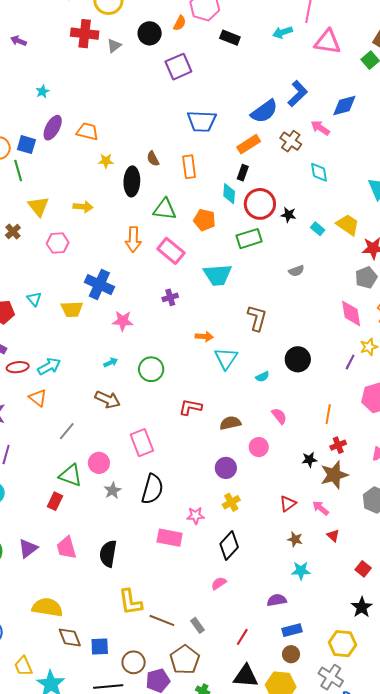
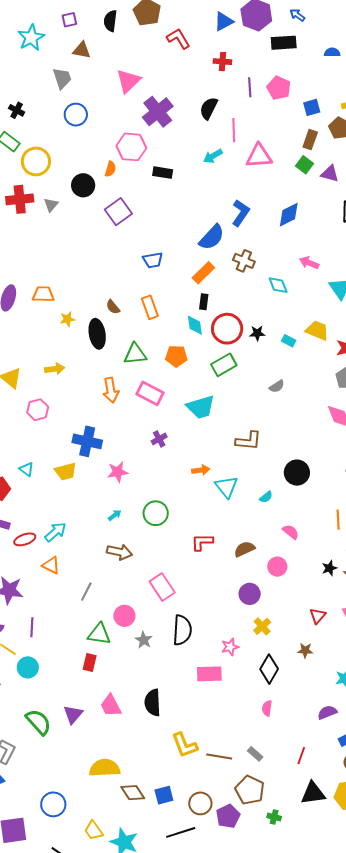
blue trapezoid: (202, 121) -> (153, 260), size x0.7
pink arrow: (320, 128) -> (309, 263), moved
brown L-shape: (257, 318) -> (248, 441), turned 92
brown star: (295, 539) -> (305, 650), moved
pink semicircle: (219, 583) -> (267, 708), turned -35

